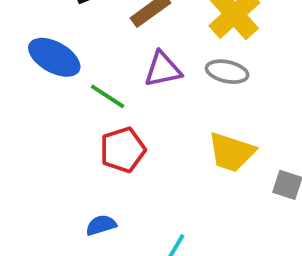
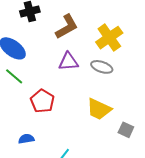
green line: (108, 96) -> (14, 76), moved
red pentagon: (123, 150) -> (42, 101), turned -30

